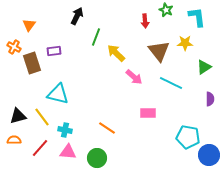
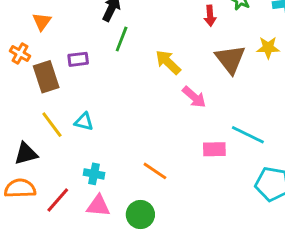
green line: (96, 37) -> (122, 39), moved
cyan line: (171, 83) -> (248, 135), moved
cyan triangle: (58, 94) -> (84, 122), size x0.6
yellow line: (42, 117) -> (52, 125), moved
orange semicircle: (14, 140) -> (20, 188), size x1.5

